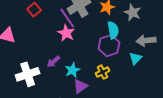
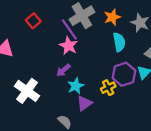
purple hexagon: (109, 46) -> (124, 74), moved
purple arrow: (53, 62) -> (63, 70), moved
white cross: (28, 74) -> (27, 91), turned -35

